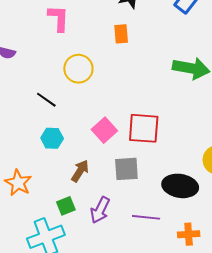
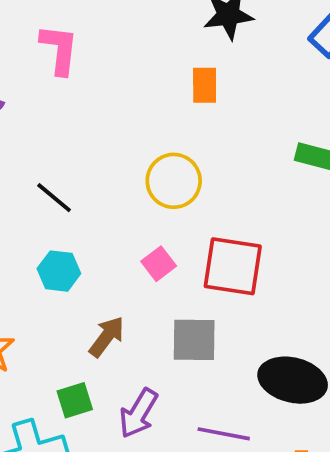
pink L-shape: (59, 18) -> (59, 49), moved
yellow circle: (78, 69) -> (174, 181), moved
pink square: (104, 130) -> (159, 264), size x0.7

